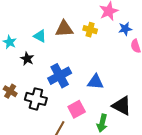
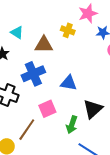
brown triangle: (64, 29) -> (44, 45), moved
black triangle: (122, 106) -> (93, 109), turned 45

